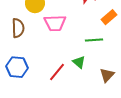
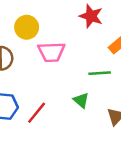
red line: (57, 72) -> (37, 113), moved

